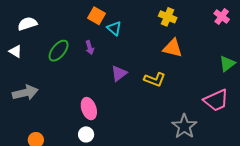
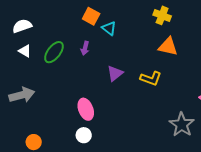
purple arrow: (90, 48) -> (85, 48), turned 32
white triangle: (15, 51) -> (25, 51), moved

